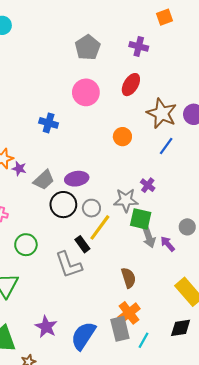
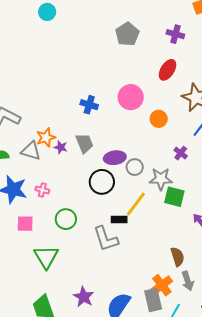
pink circle: (86, 92) -> (131, 97), moved
gray trapezoid: (44, 180) -> (84, 143), moved, turned -70
purple cross: (148, 185) -> (181, 153), moved
gray circle: (91, 208) -> (135, 167), moved
gray arrow: (149, 237) -> (188, 281), moved
black rectangle: (82, 244) -> (119, 220), turned -56
brown semicircle: (129, 278) -> (177, 257), moved

